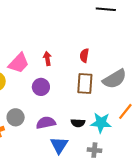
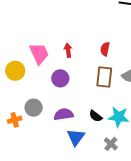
pink trapezoid: (19, 63) -> (39, 54), turned -70
black semicircle: (78, 123) -> (96, 116), turned 32
gray cross: (94, 150) -> (111, 144), turned 32

